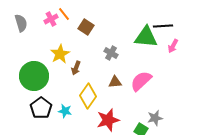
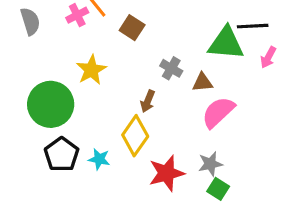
brown arrow: (76, 68) -> (148, 101), moved
brown triangle: (115, 82) -> (203, 82), moved
gray star: (155, 118) -> (210, 164), moved

